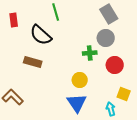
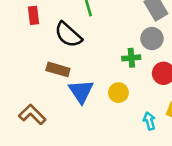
blue triangle: (77, 103) -> (81, 91), moved
cyan arrow: (111, 109) -> (149, 121), moved

